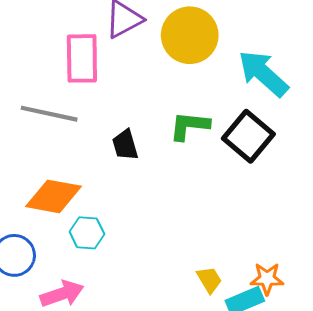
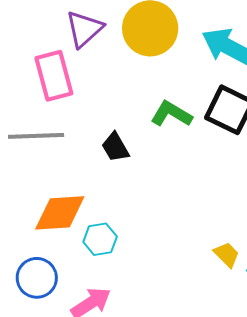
green L-shape: (189, 126) -> (171, 114), turned 39

